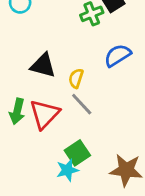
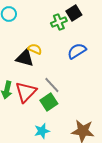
yellow semicircle: (76, 78) -> (35, 49), moved, turned 96
green square: (77, 153) -> (49, 102), moved

